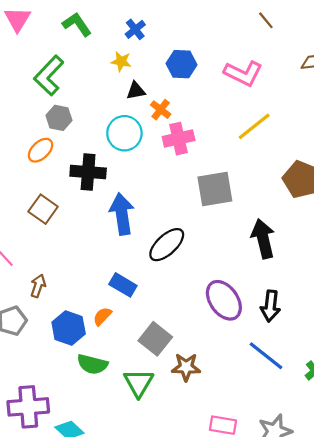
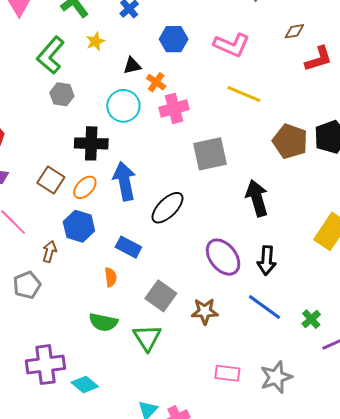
yellow star: (121, 61) -> (95, 41), moved, turned -30
yellow line: (254, 126) -> (244, 94), turned 64
orange ellipse: (41, 150) -> (85, 187), moved
orange semicircle: (102, 316) -> (111, 277), turned 132
blue hexagon: (69, 328) -> (79, 226), moved
brown star: (186, 367) -> (205, 311), moved

